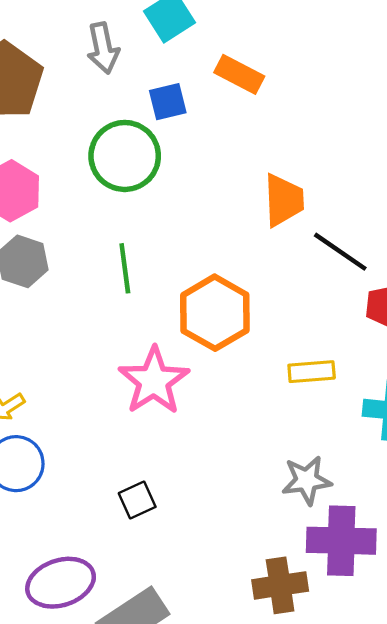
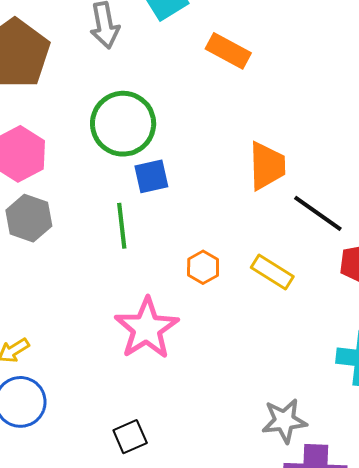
blue square: (168, 102) -> (151, 176), moved
orange hexagon: (215, 313) -> (203, 267), size x0.5
yellow rectangle: (312, 372) -> (272, 272), moved, turned 36

